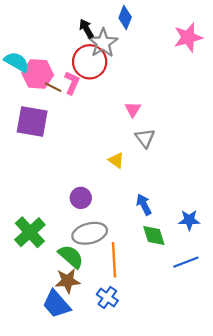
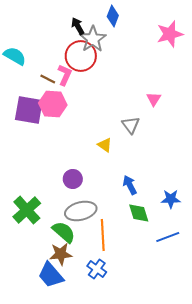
pink hexagon: (38, 74) -> (53, 104), moved
pink triangle: (133, 109) -> (154, 99), moved

